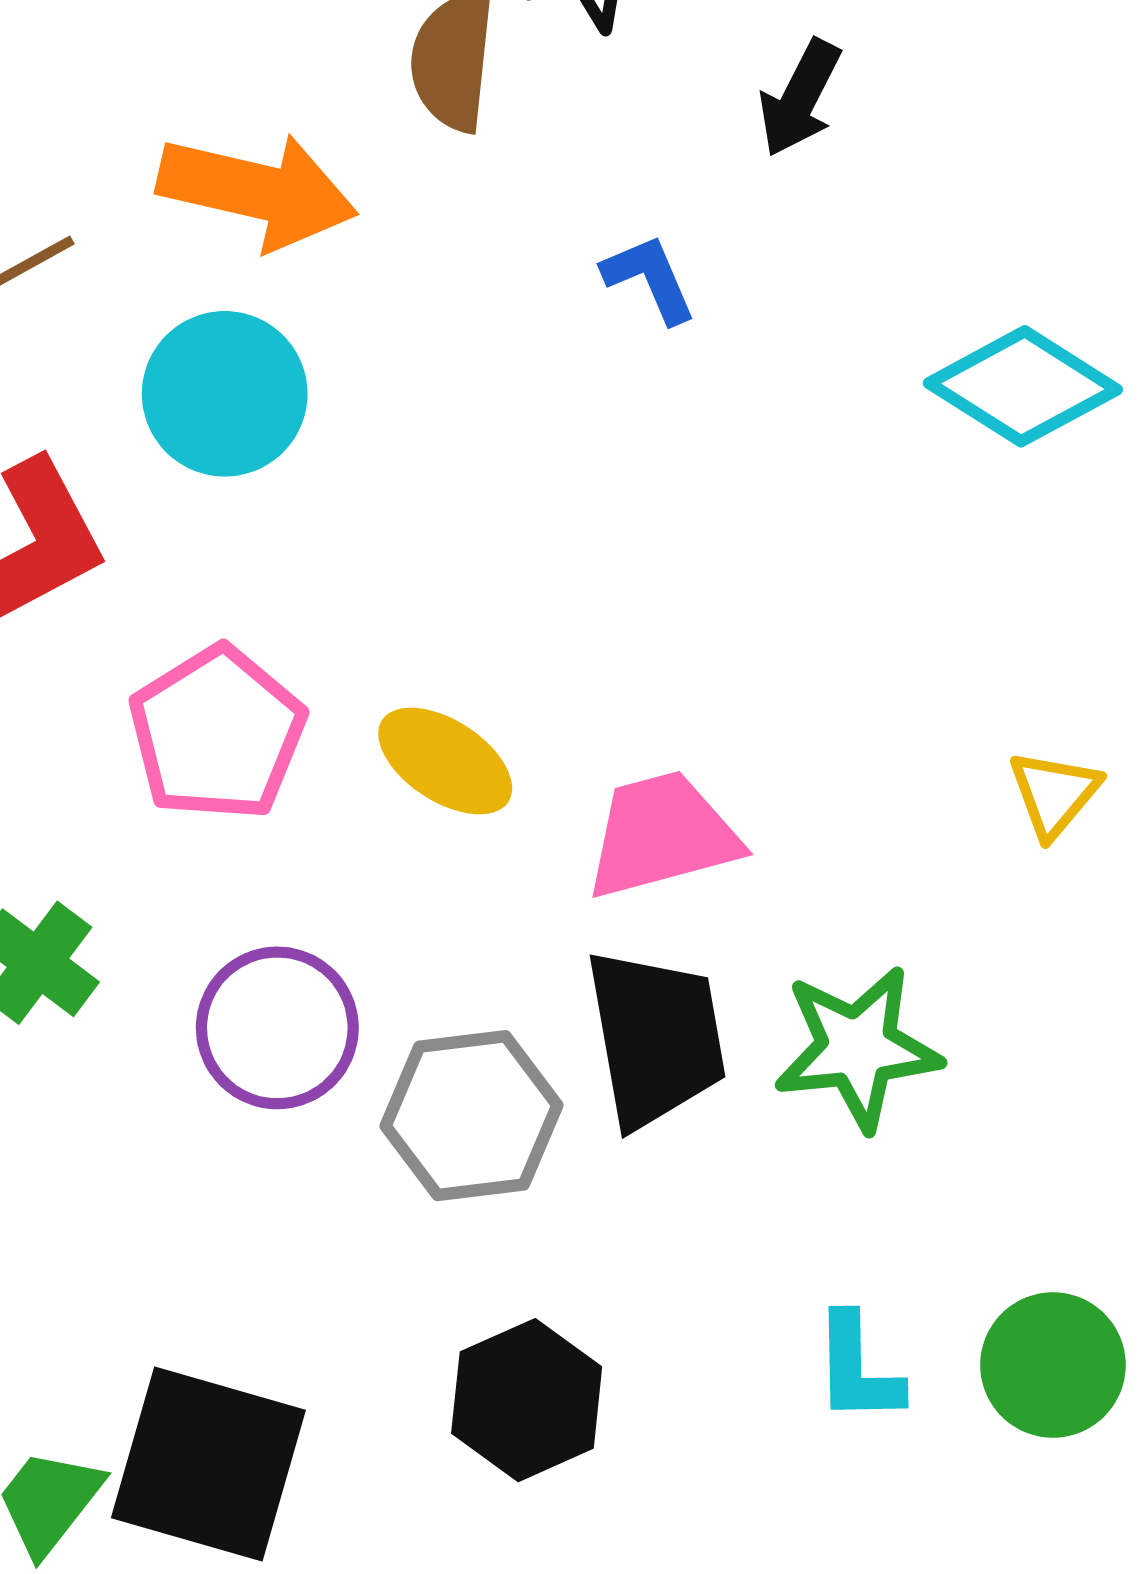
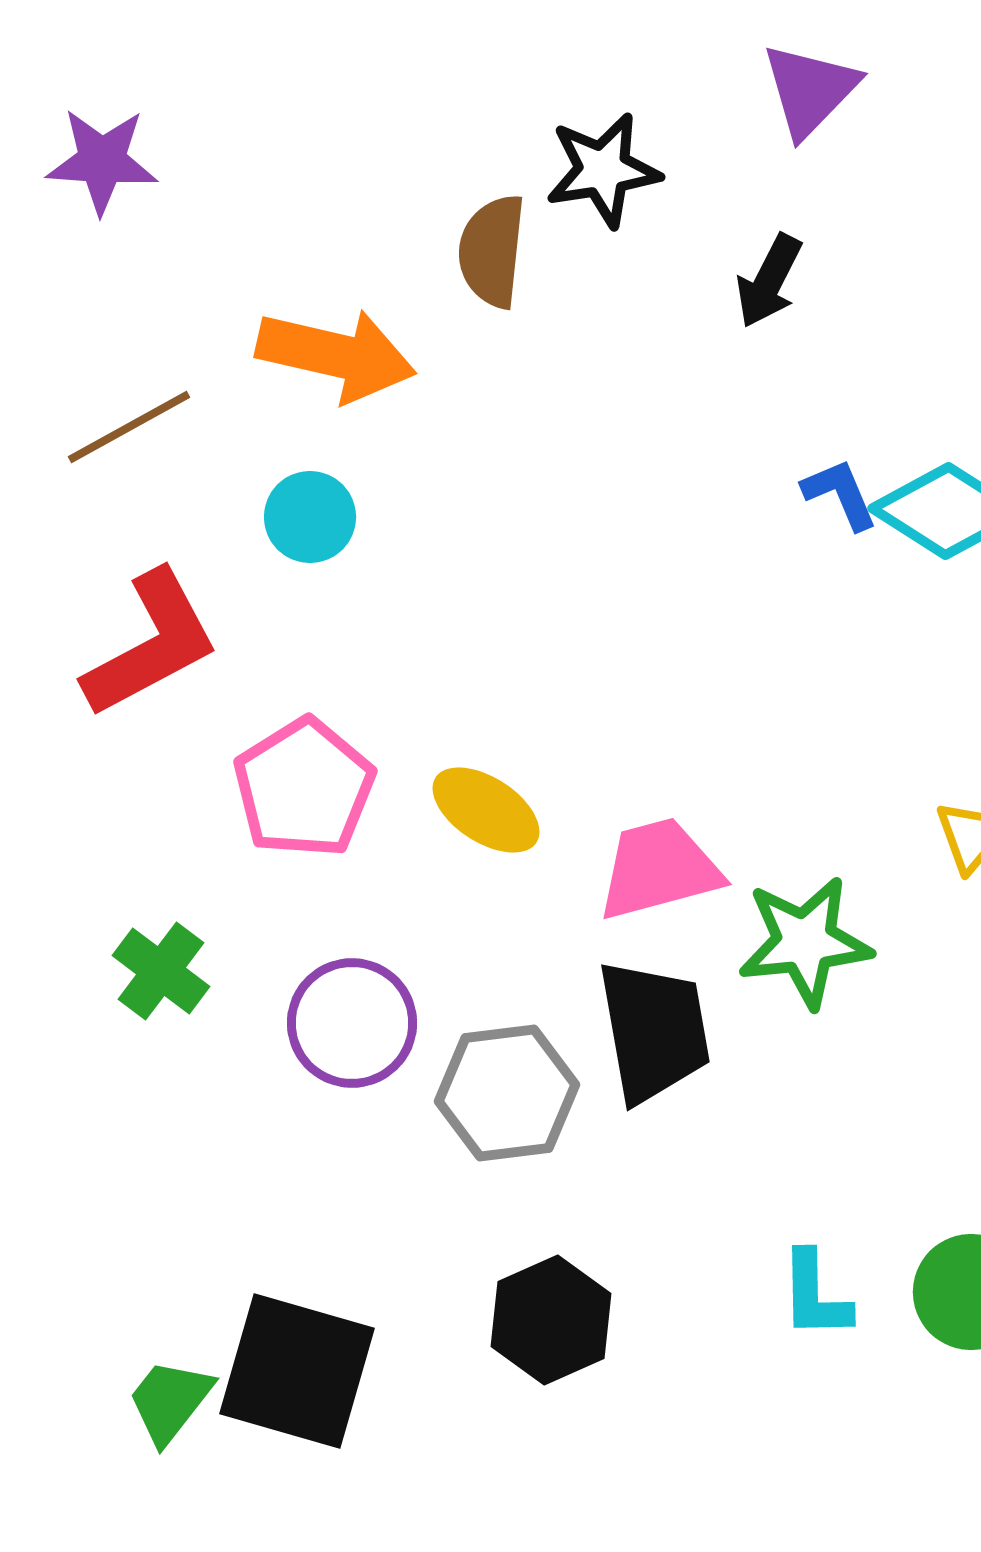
blue L-shape: (649, 279) -> (840, 494), moved
cyan circle: (225, 394) -> (310, 517), size x0.7
green star: (857, 1048) -> (805, 942), moved

